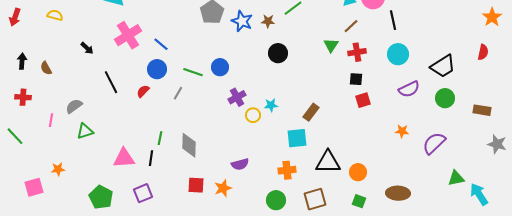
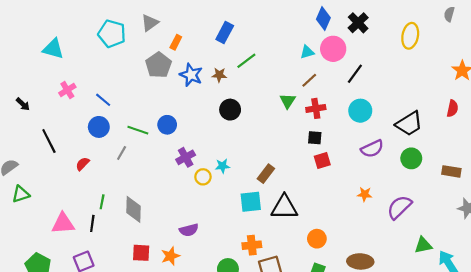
black line: (393, 20) -> (355, 74), turned 48
pink cross: (128, 35) -> (67, 90), size x0.6
red semicircle: (143, 91) -> (83, 164), moved
black triangle: (328, 162) -> (284, 207), moved
orange cross: (287, 170) -> (252, 245), moved

